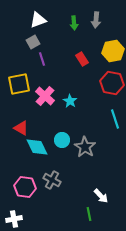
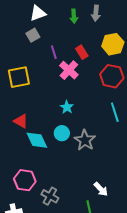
purple line: (42, 59) -> (54, 52), moved
pink cross: (45, 96) -> (69, 70), moved
cyan star: (70, 101) -> (67, 107), moved
gray cross: (52, 180) -> (50, 196), moved

